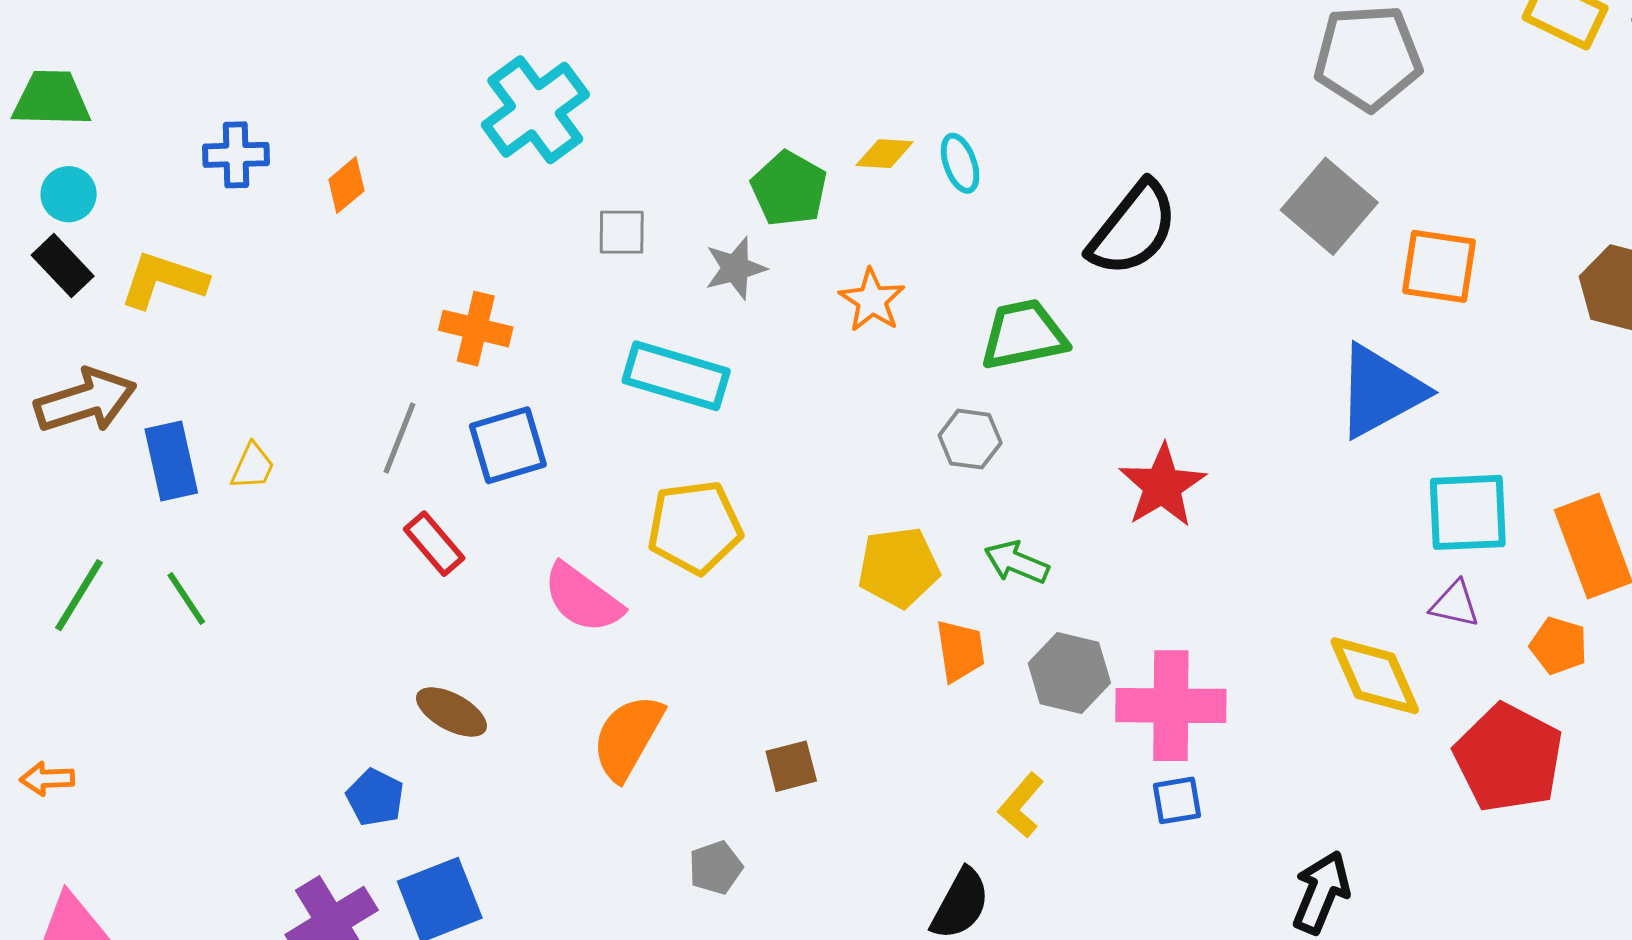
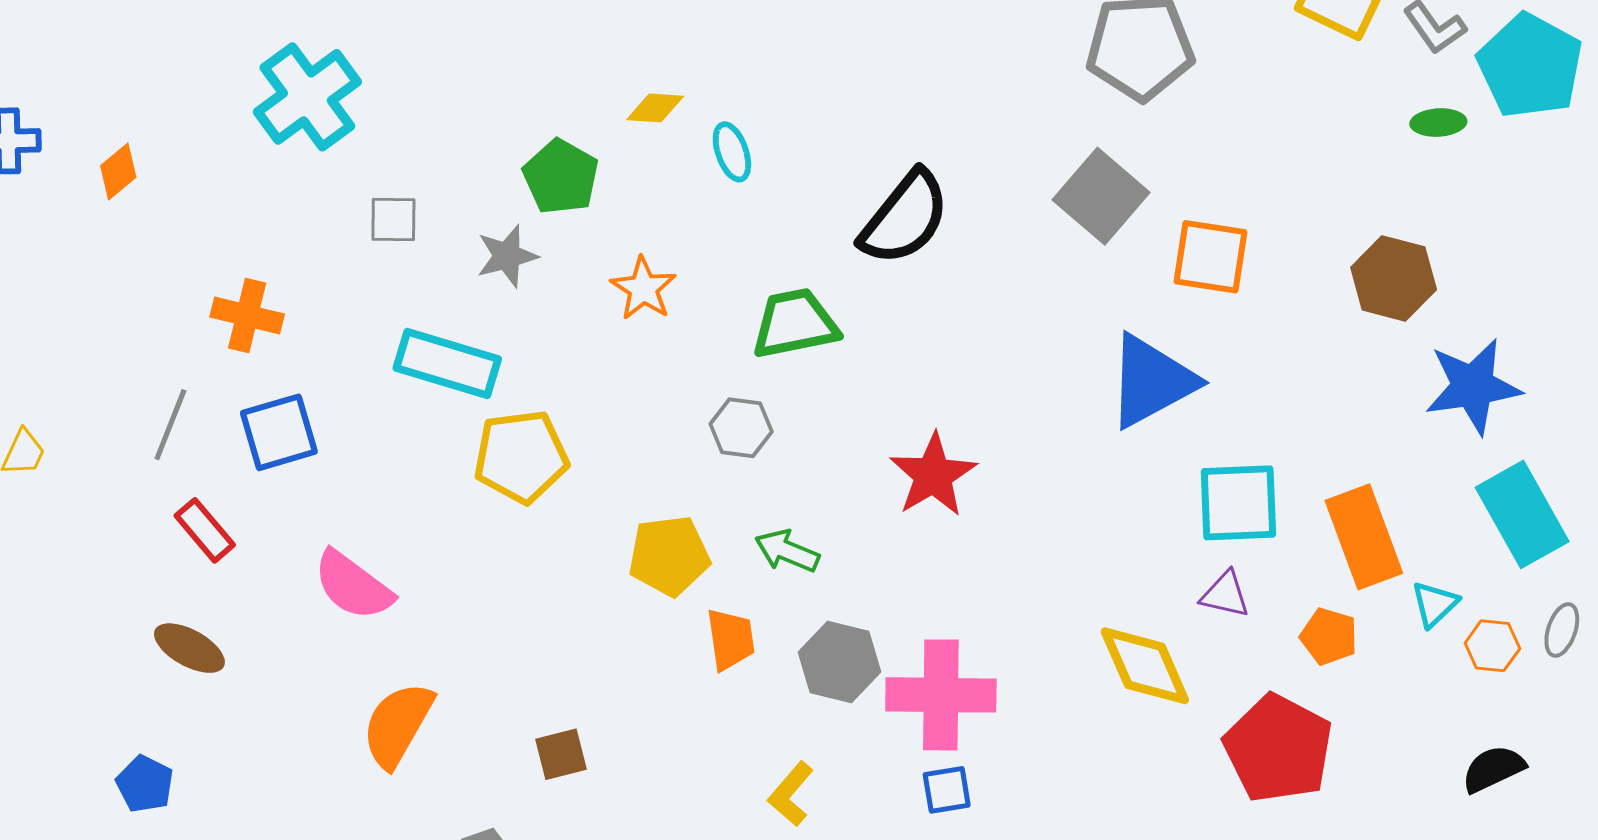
yellow diamond: (885, 154) -> (655, 108), moved
yellow pentagon: (695, 527) -> (521, 457), moved
brown ellipse: (451, 712) -> (189, 648), moved

